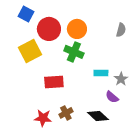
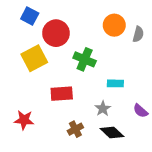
orange circle: (77, 29) -> (114, 25), moved
gray star: (121, 79) -> (103, 109), moved
purple semicircle: (112, 97) -> (141, 111), moved
red star: (43, 118) -> (24, 120), moved

